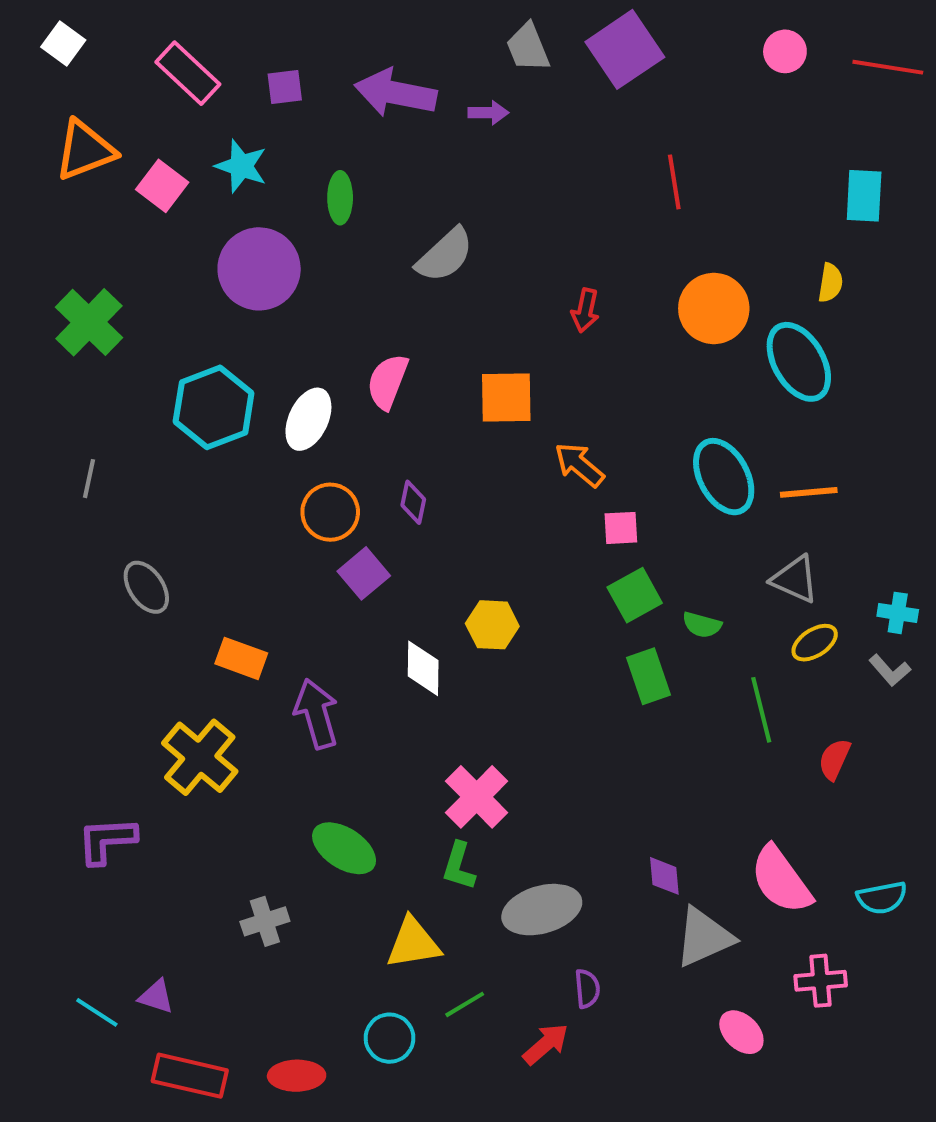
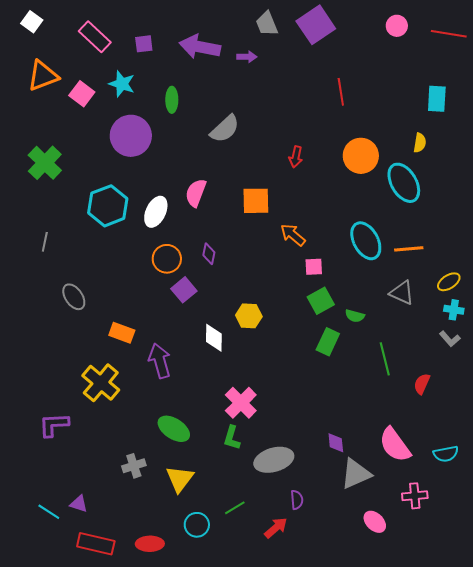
yellow ellipse: (815, 643) -> (449, 282), moved
green rectangle: (649, 676) -> (328, 342), turned 44
yellow triangle: (413, 943) -> (180, 479), moved, turned -44

